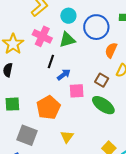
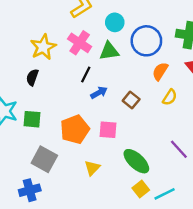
brown square: (102, 80) -> (131, 100), moved
pink square: (77, 91) -> (108, 130), moved
green ellipse: (103, 105) -> (136, 161), moved

